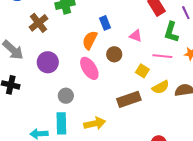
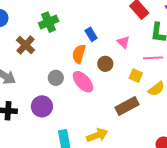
pink triangle: (136, 36) -> (123, 42), turned 32
purple circle: (48, 62) -> (42, 106), moved
gray circle: (66, 96) -> (56, 78), moved

